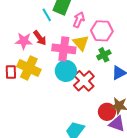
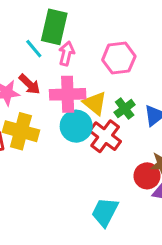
pink arrow: (79, 20) -> (67, 54), moved
yellow triangle: (81, 43) -> (95, 103), moved
green cross: (104, 55) -> (125, 109), moved

